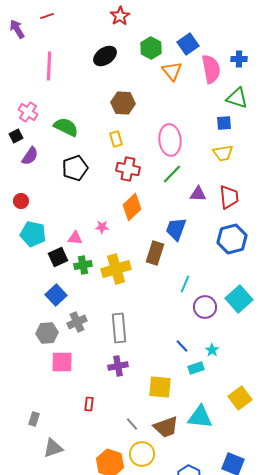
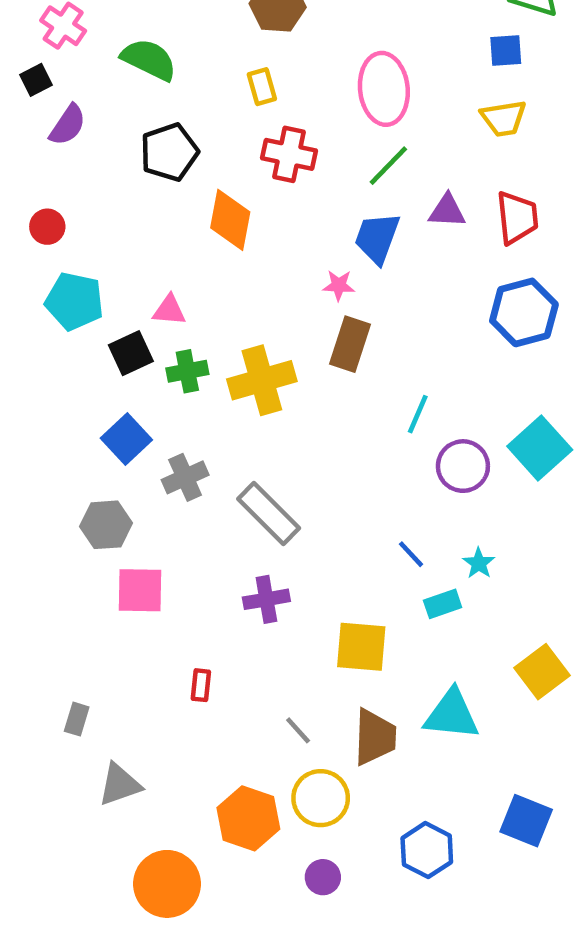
orange diamond: (132, 207) -> (230, 220), moved, turned -36
pink star: (102, 227) -> (339, 285), moved
blue trapezoid: (176, 229) -> (377, 238), moved
gray cross: (77, 322) -> (185, 477), moved
gray rectangle: (119, 328) -> (269, 514), turned -40
brown trapezoid: (166, 427) -> (375, 737), turned -68

